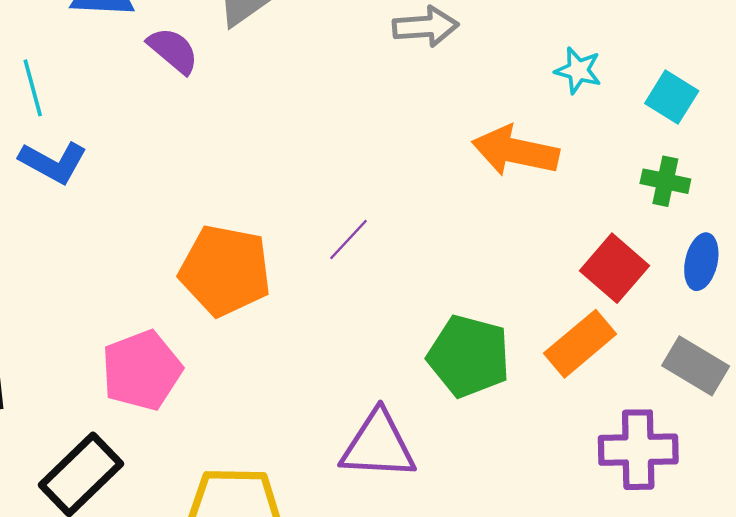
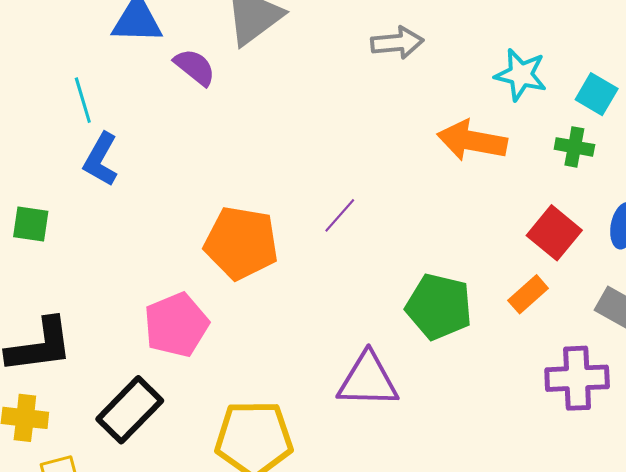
cyan star: (578, 70) -> (521, 75), size x1.4
blue L-shape: (53, 162) -> (101, 159), turned 92
green cross: (665, 181) -> (574, 147), moved
orange rectangle: (580, 344) -> (528, 294), size x0.7

